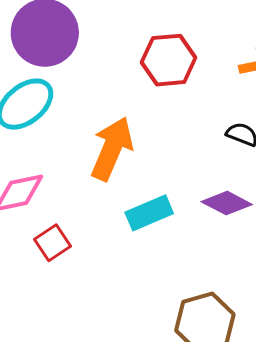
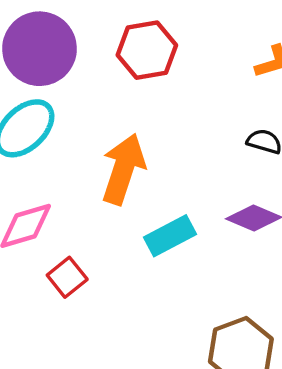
red hexagon: (169, 60) -> (147, 50), moved

